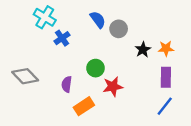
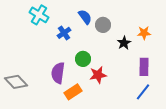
blue cross: (62, 38) -> (64, 33), moved
orange star: (166, 48) -> (144, 33), moved
gray diamond: (25, 76) -> (16, 82), moved
purple semicircle: (67, 84) -> (58, 73), size x1.5

